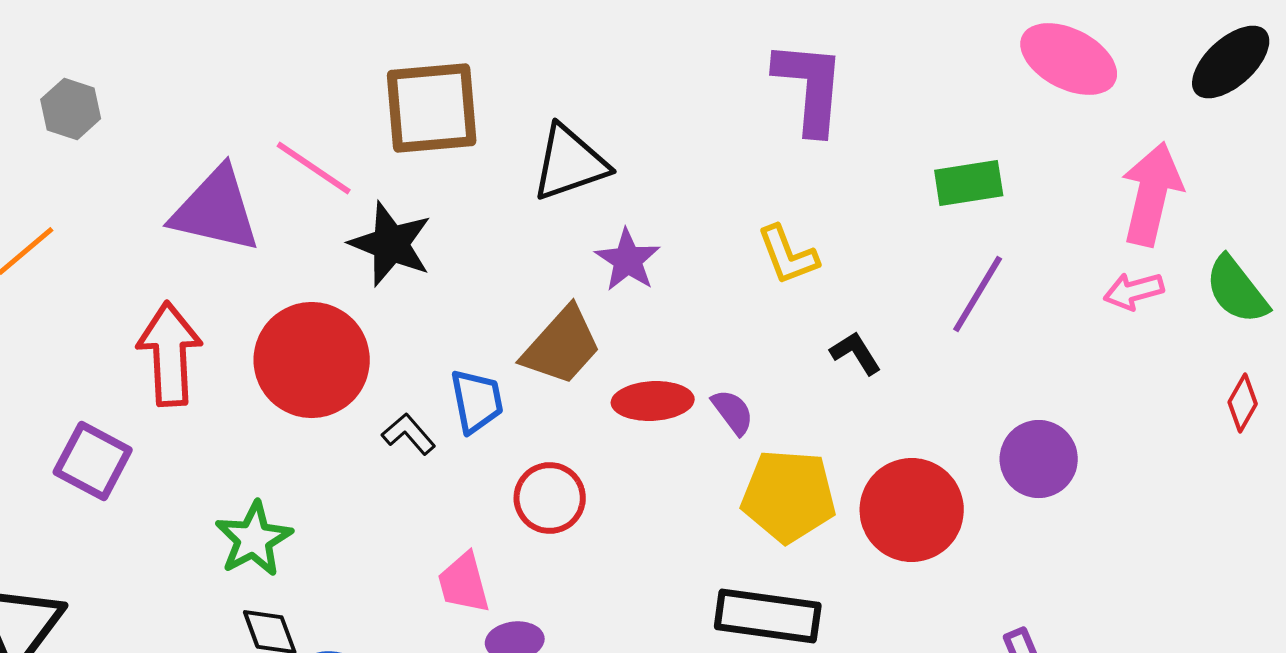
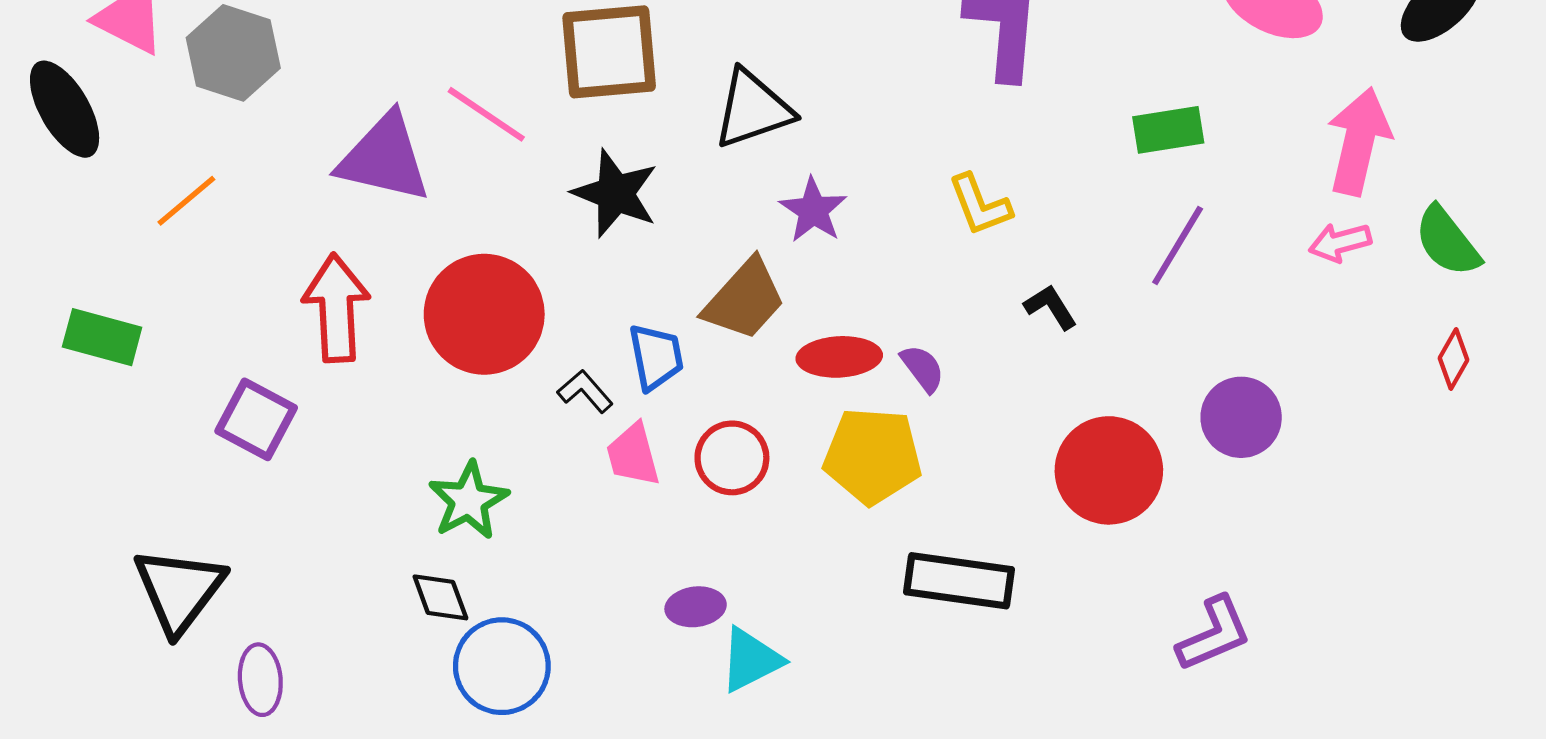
gray hexagon: (71, 109) -> (233, 53), size x1.5
black star: (391, 244) -> (615, 193), moved
yellow pentagon: (789, 496) -> (873, 456), moved
green star: (254, 539) -> (469, 501), moved
pink trapezoid: (464, 583) -> (633, 455), moved

